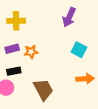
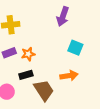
black rectangle: (14, 71) -> (26, 75), moved
orange arrow: (85, 79) -> (69, 76), moved

